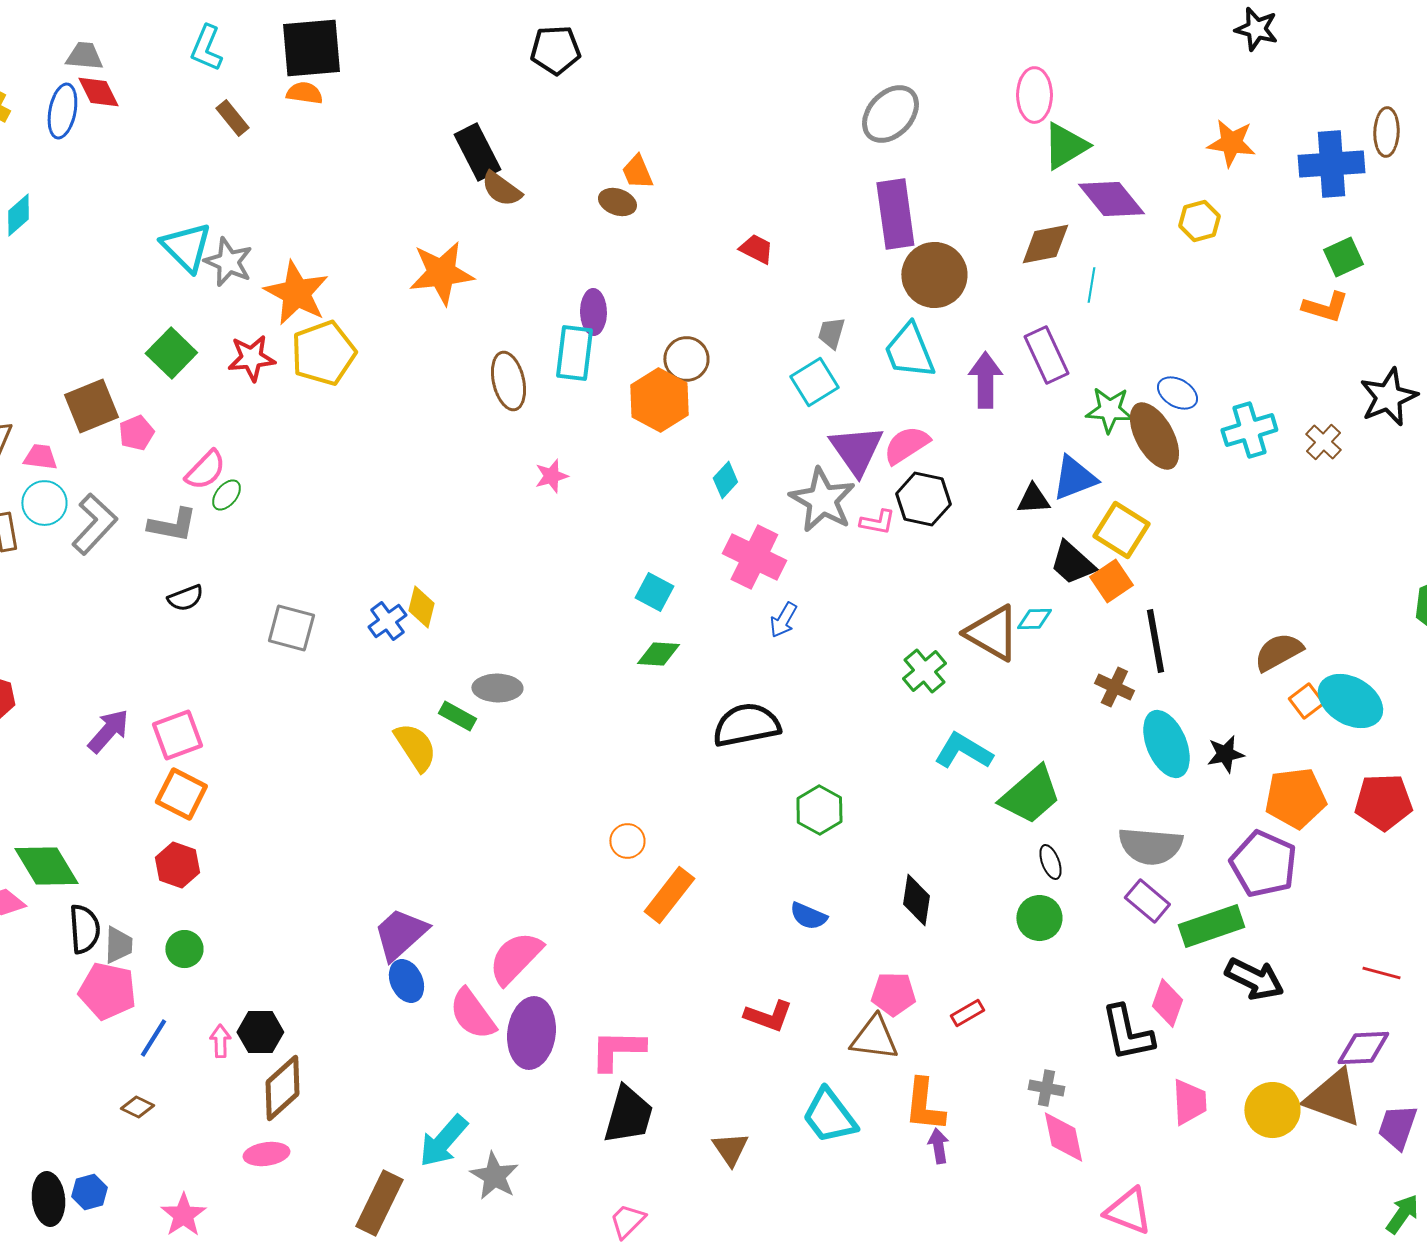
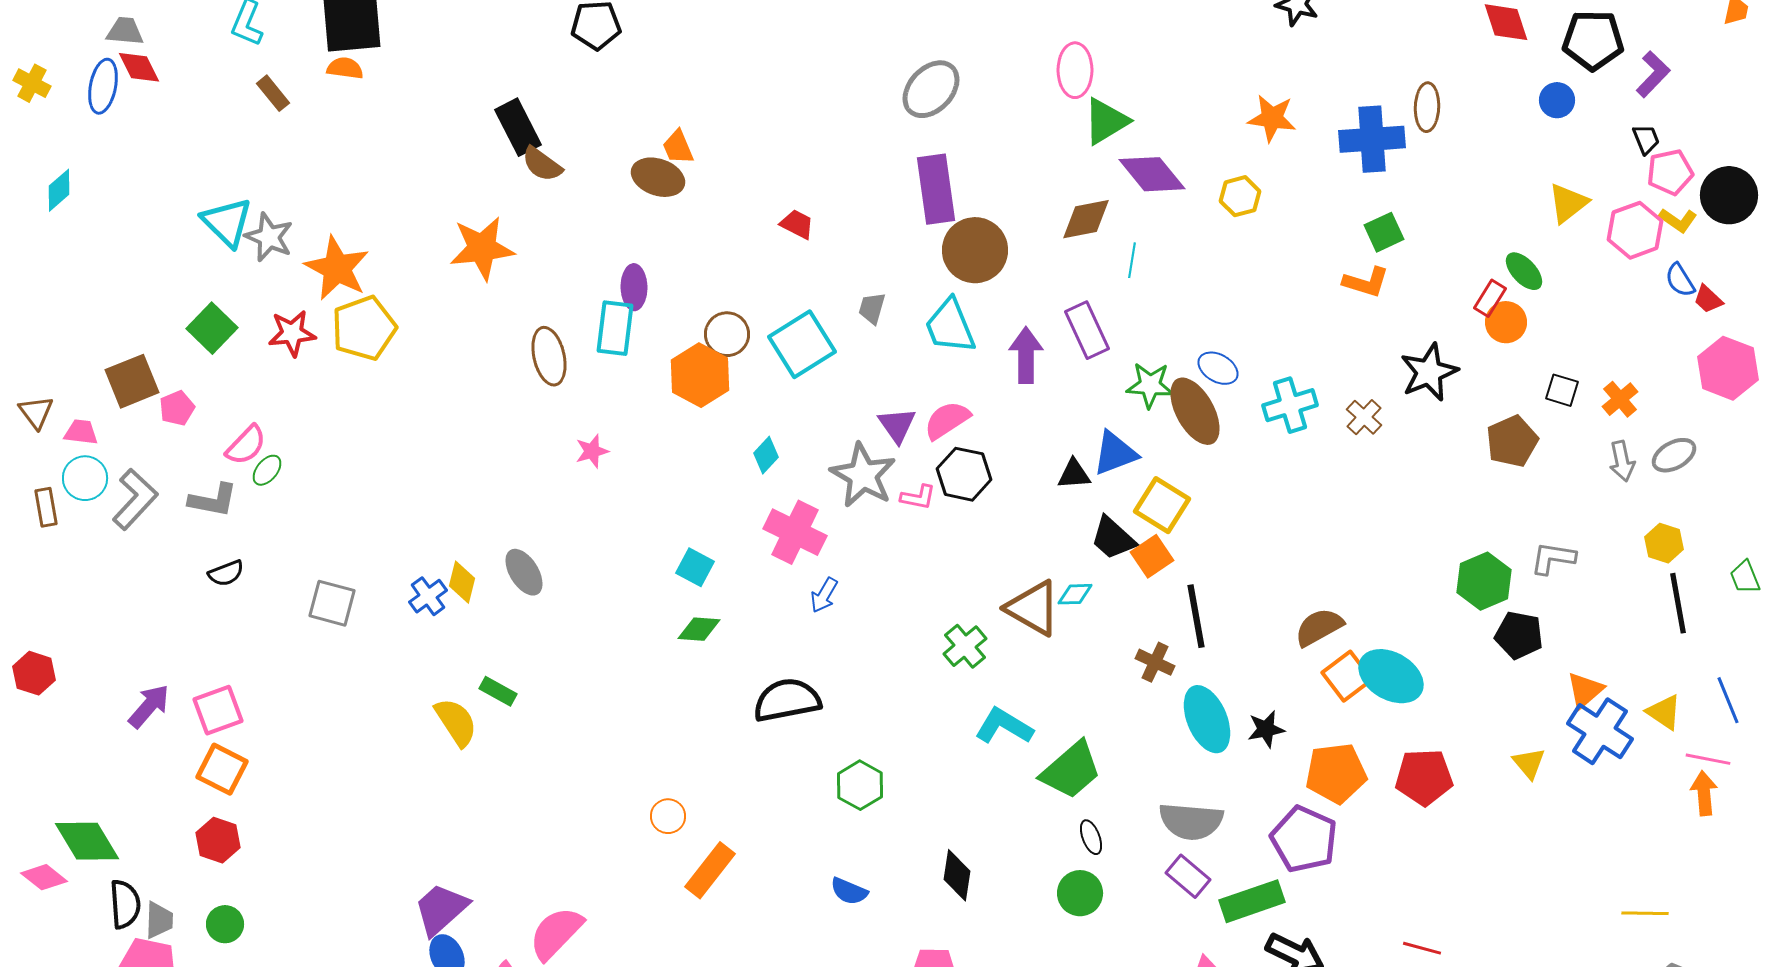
brown ellipse: (617, 202) -> (658, 177), size x1.4
cyan square: (814, 382) -> (802, 344), moved, size x1.4
purple triangle: (856, 450) -> (897, 425), size x0.7
gray ellipse: (497, 688) -> (524, 572), moved, turned 57
orange square: (1306, 701) -> (1347, 676), size x1.4

